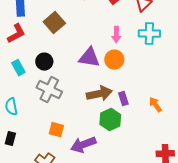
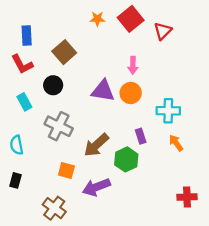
red L-shape: (16, 34) -> (22, 64), turned 90
cyan cross: (149, 34) -> (168, 111), moved
black circle: (44, 62) -> (53, 85), moved
brown arrow: (99, 94) -> (96, 145), moved, turned 150

